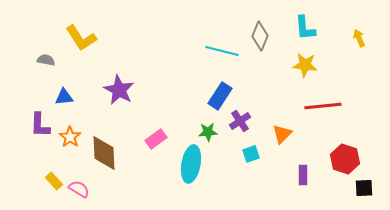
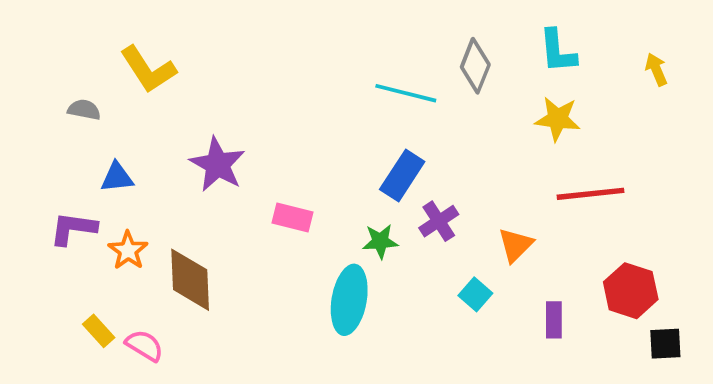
purple L-shape: (40, 125) -> (73, 229), turned 96
pink rectangle: (156, 139) -> (292, 218), moved, turned 50
cyan square: (251, 154) -> (475, 294), moved, turned -30

